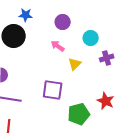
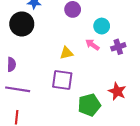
pink arrow: (58, 46) -> (92, 45), moved
yellow triangle: (75, 64) -> (66, 53), moved, turned 32

